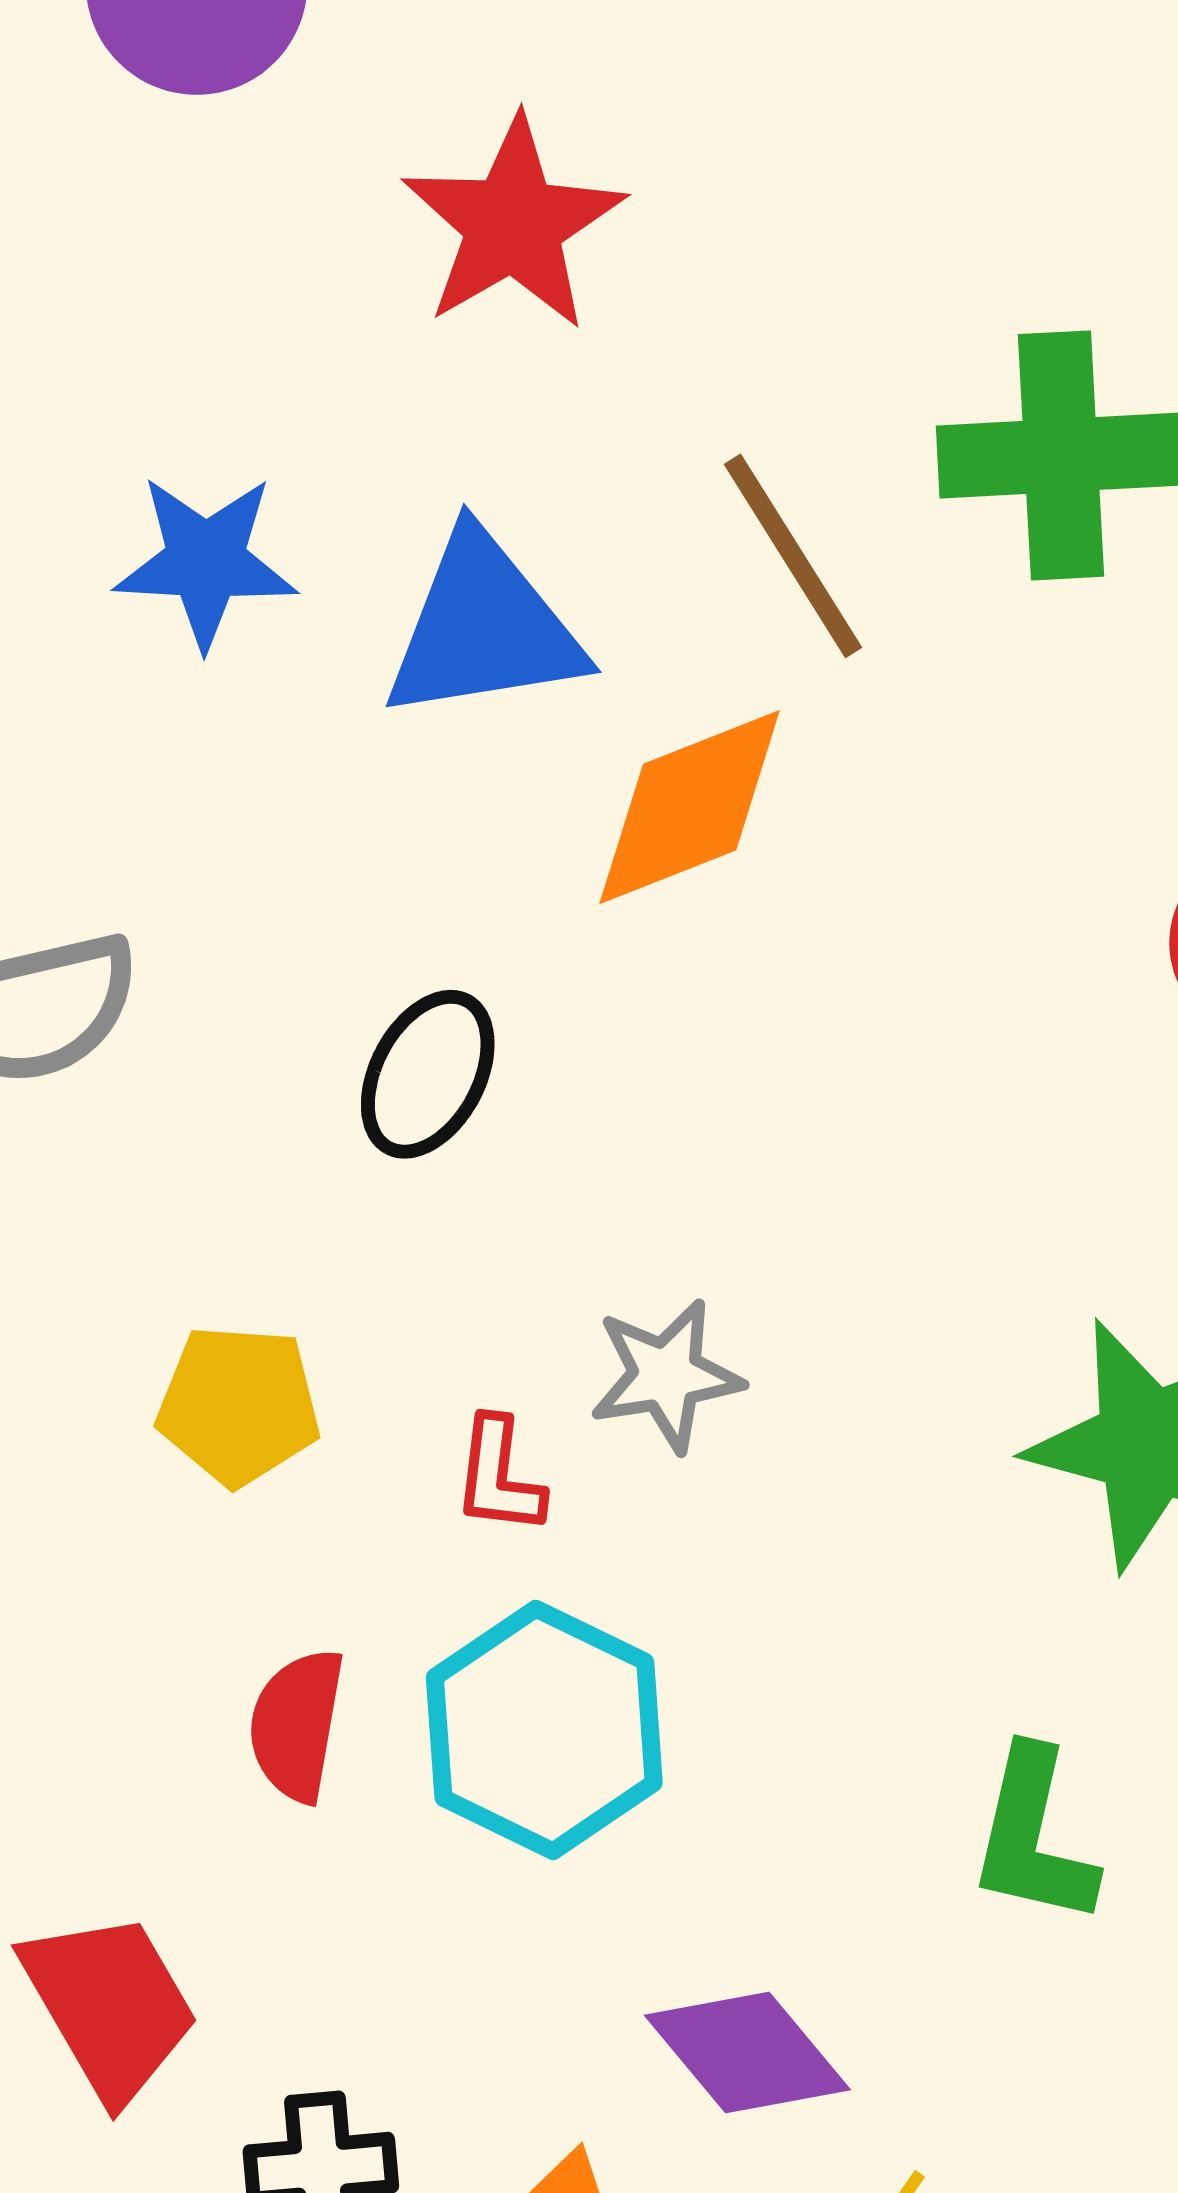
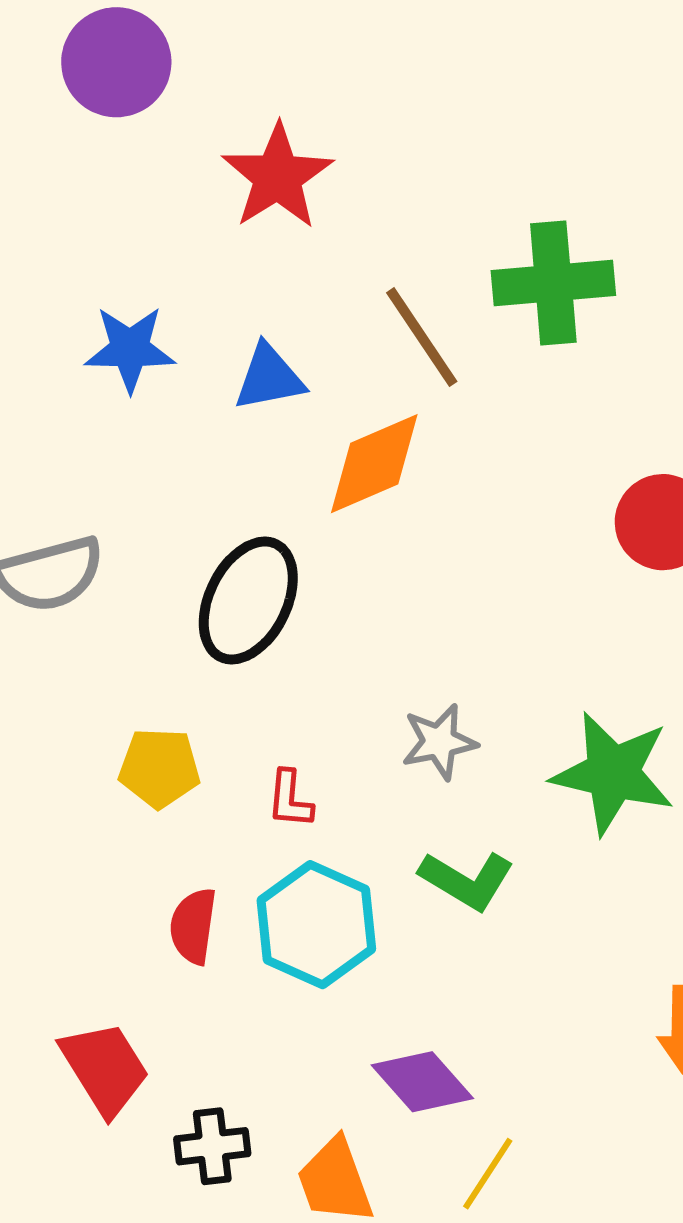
blue triangle: (484, 628) -> (269, 378), size x0.7
black ellipse: (428, 1074) -> (248, 601), size x1.5
gray star: (666, 1375) -> (439, 742), moved
green L-shape: (1033, 1837) -> (467, 880), moved, turned -70

